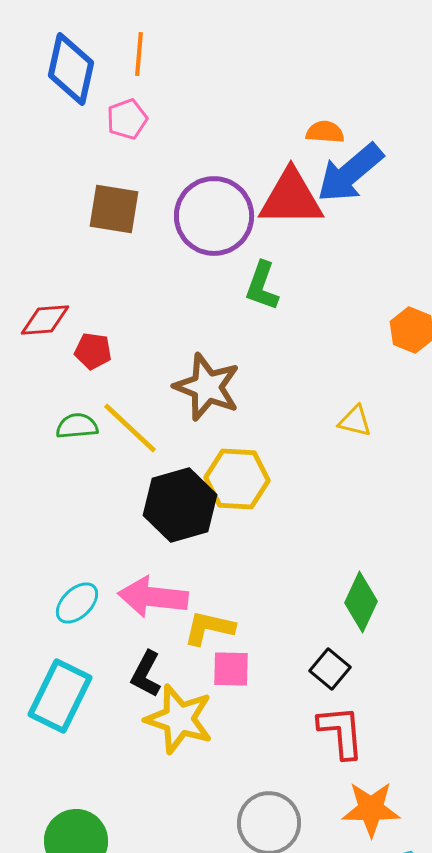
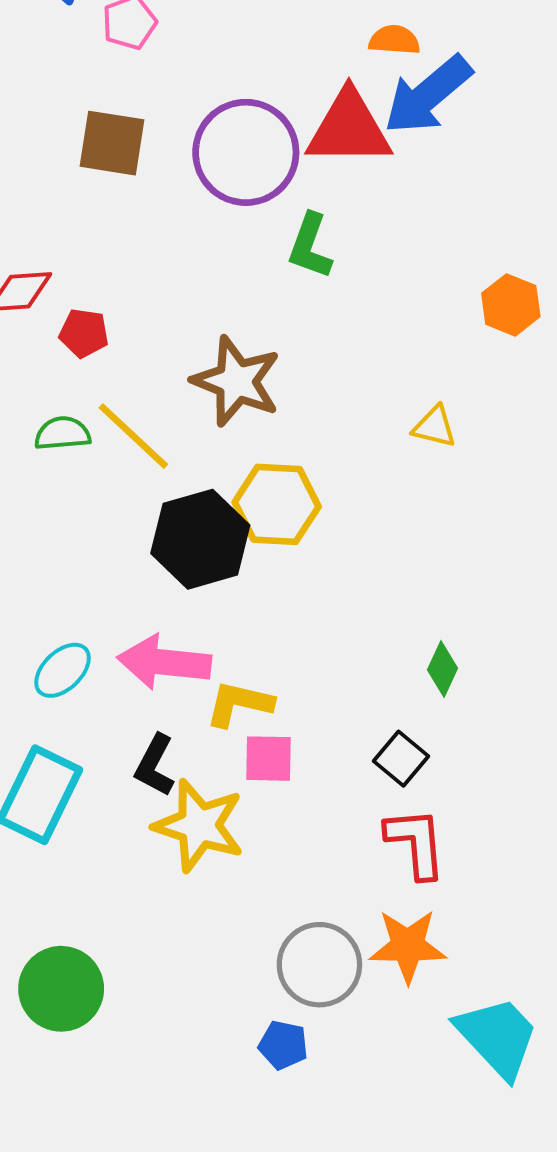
green diamond: (361, 602) -> (443, 669), size x0.7
orange star: (371, 809) -> (408, 946), moved

